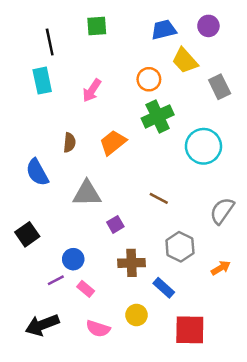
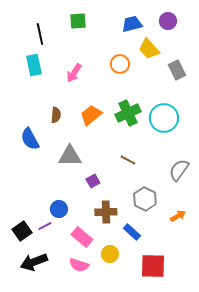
green cross: (158, 116) -> (128, 113), moved
black square: (27, 234) -> (22, 231), moved
pink rectangle: (86, 289) -> (82, 237), moved, size x1.5

